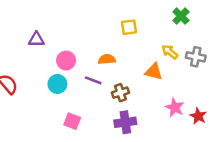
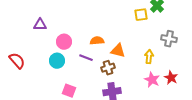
yellow square: (129, 27) -> (141, 15), moved
yellow arrow: (170, 52) -> (149, 57), moved, turned 56
orange triangle: (154, 72) -> (118, 51), moved
red star: (198, 116) -> (171, 78), moved

